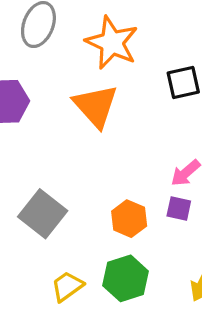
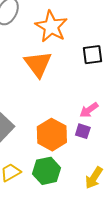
orange hexagon: (129, 219) -> (52, 135), size x1.4

